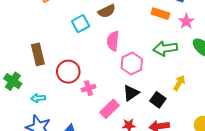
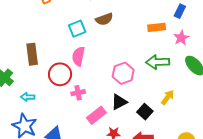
orange rectangle: (160, 14) -> (157, 27), turned -30
pink semicircle: (113, 41) -> (78, 56), moved

